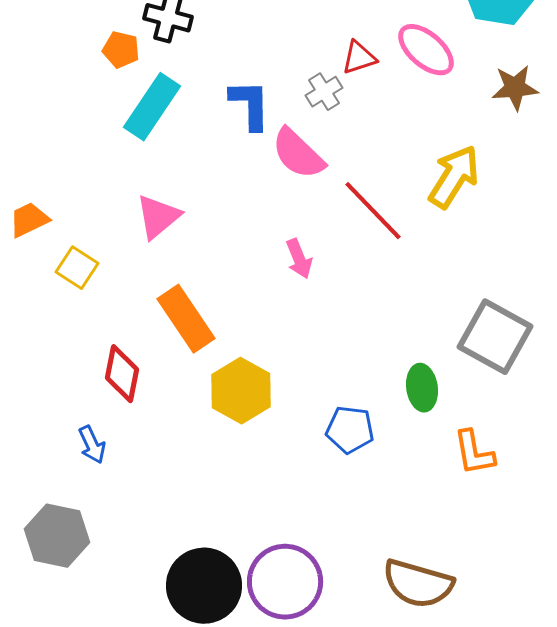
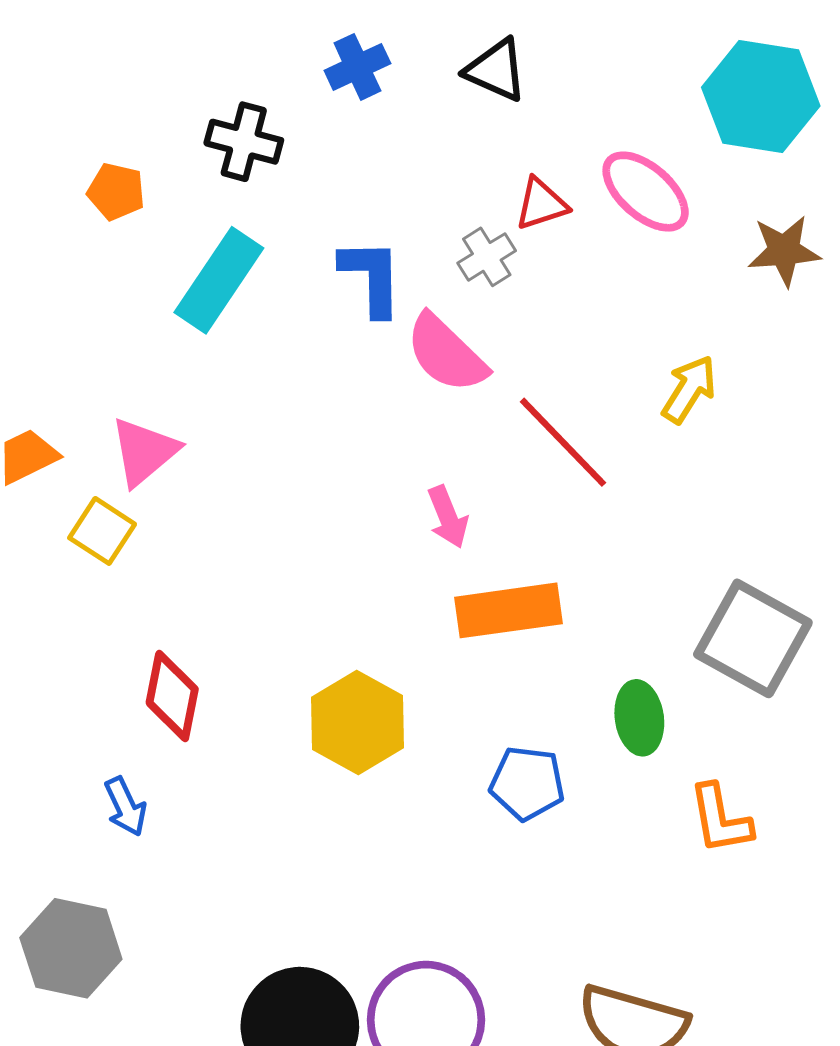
orange pentagon: (121, 50) -> (116, 192), moved
yellow arrow: (454, 177) -> (689, 389), size x0.7
pink triangle: (158, 217) -> (144, 452), moved
orange rectangle: (186, 319) -> (509, 610), moved, turned -64

